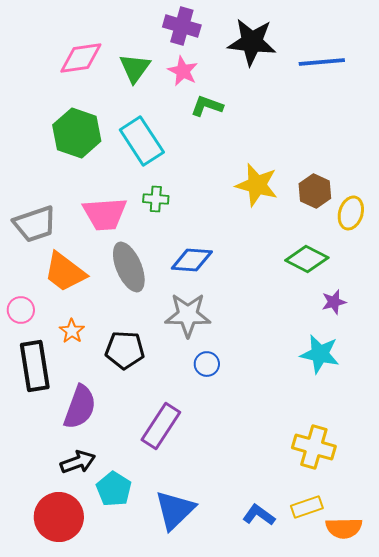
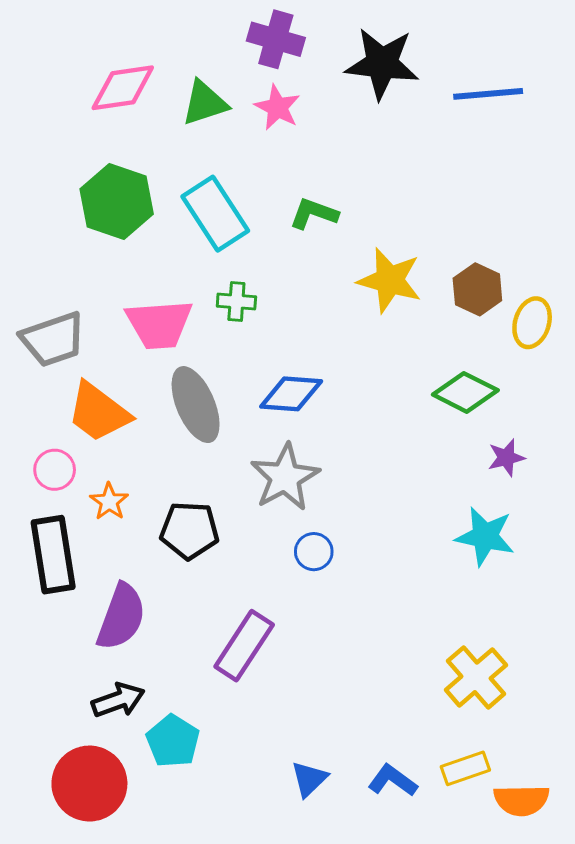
green triangle: (135, 68) -> (205, 103), turned 36
green L-shape: (207, 106) -> (314, 214), moved
pink circle: (21, 310) -> (55, 470), moved
gray star: (188, 315) -> (285, 477), turned -30
yellow cross: (314, 447) -> (476, 677), turned 33
blue triangle: (175, 510) -> (309, 779), moved, size x0.6

